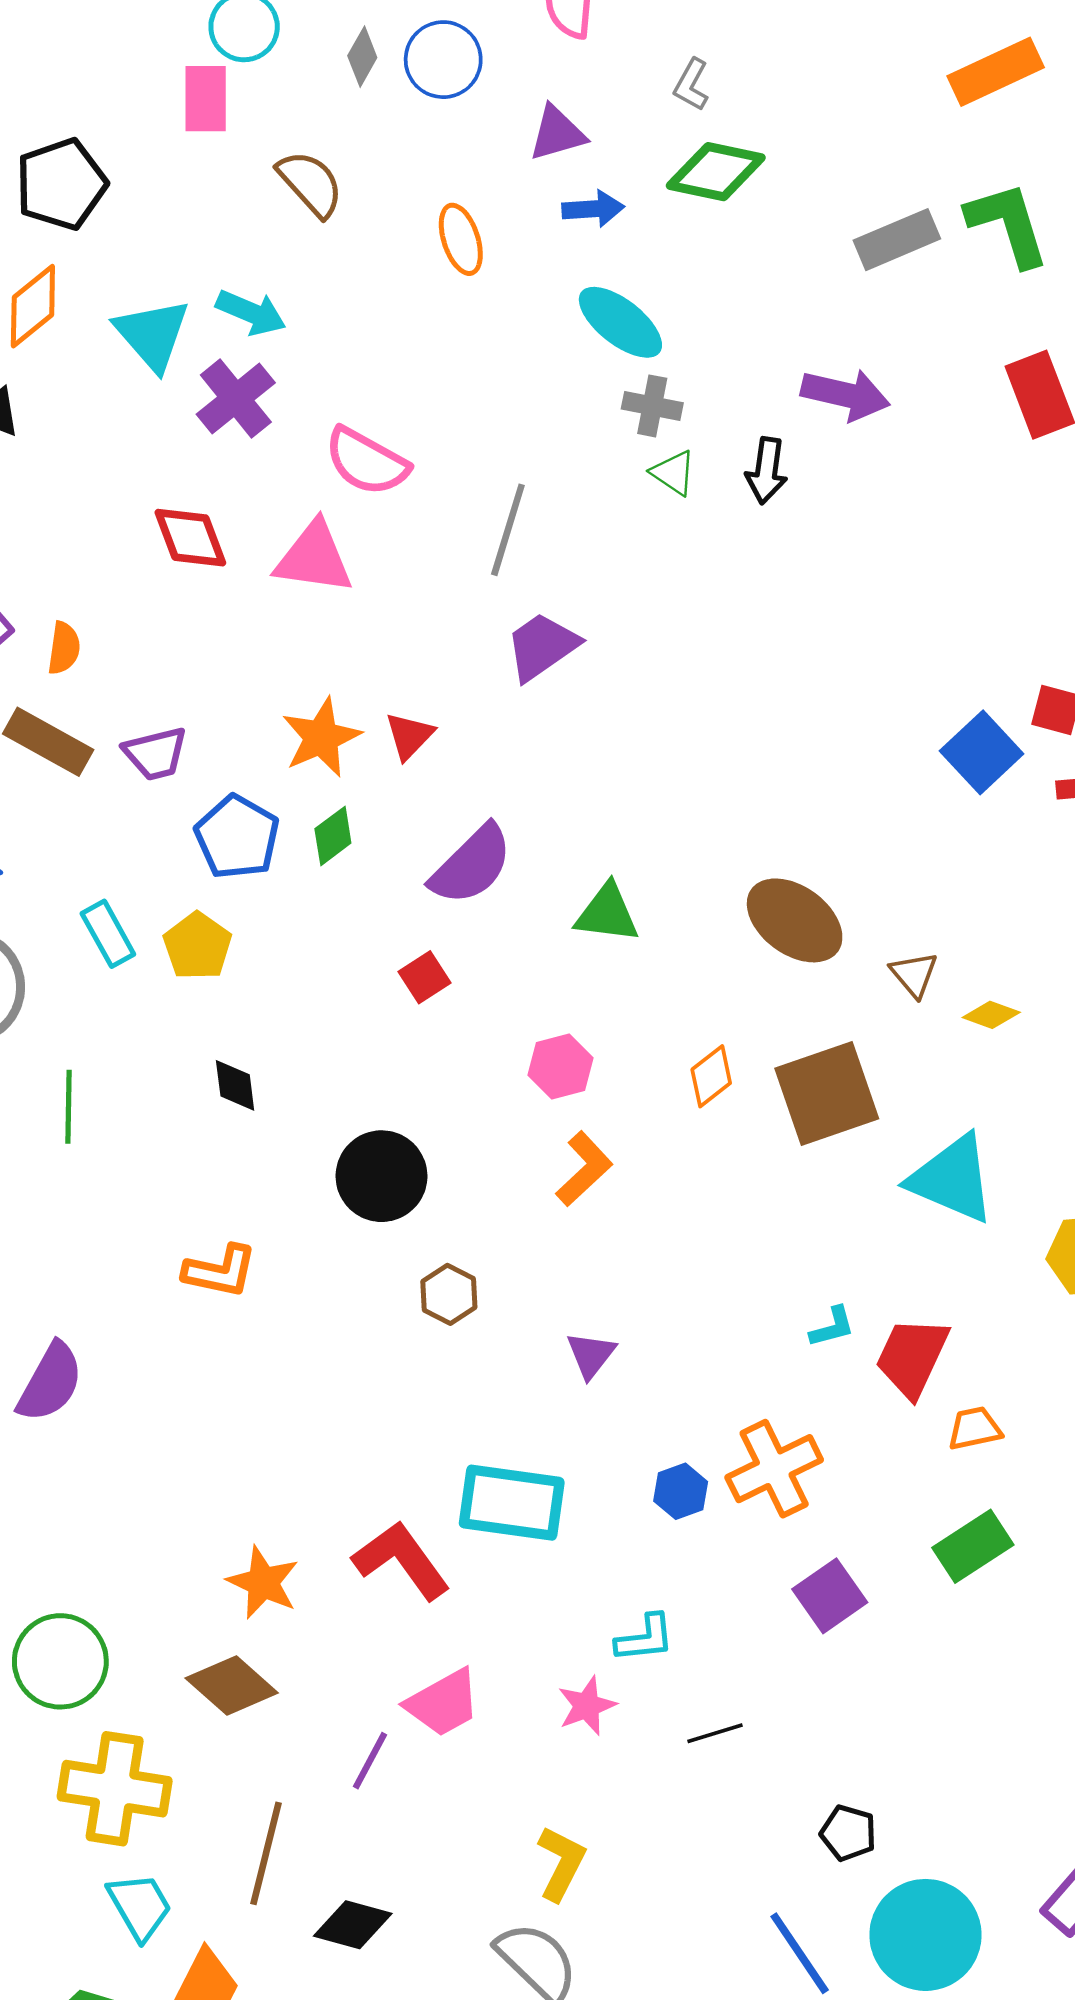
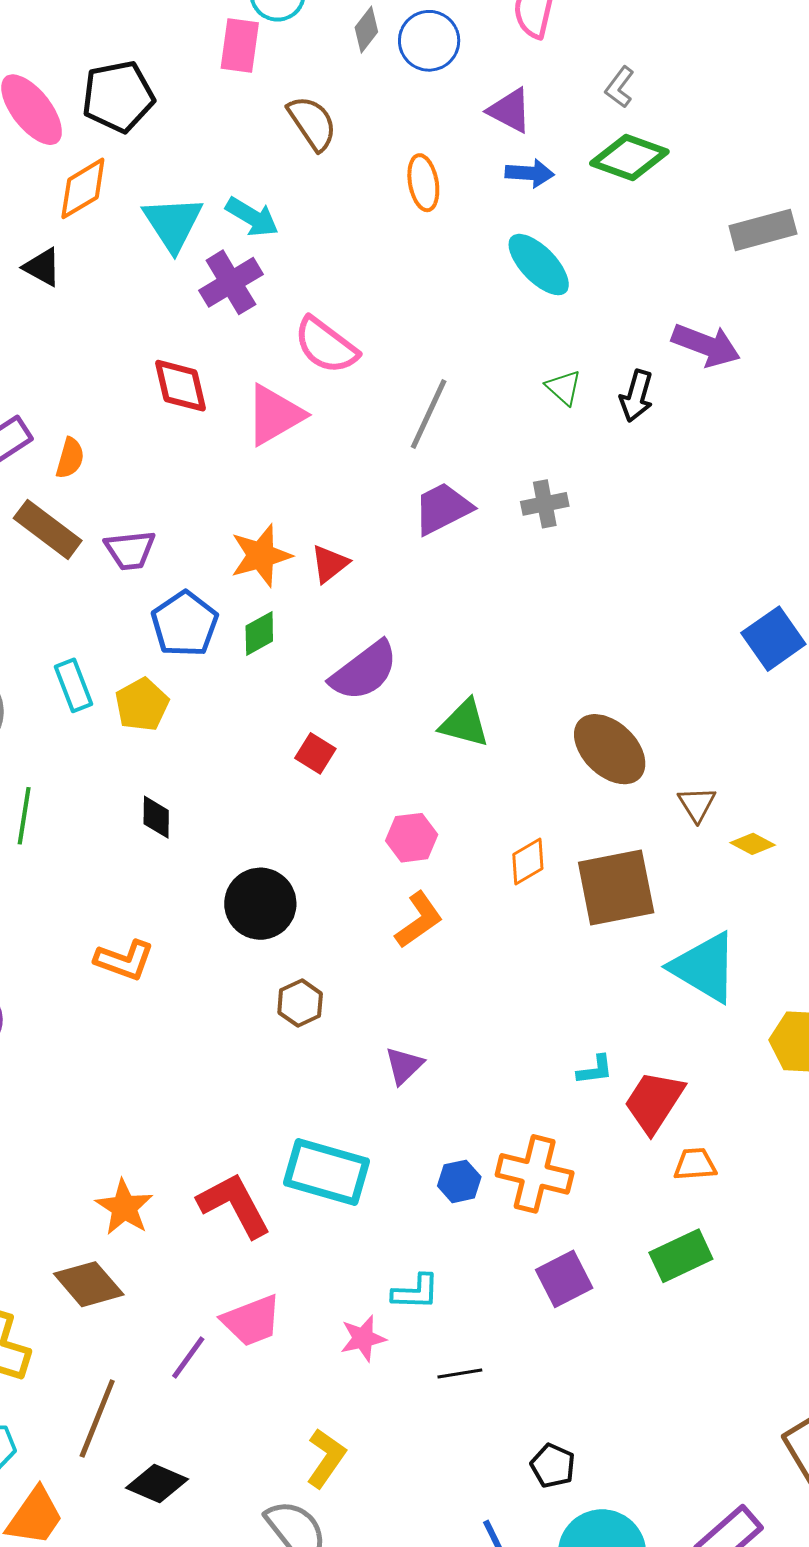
purple triangle: (557, 133) -> (510, 110), turned 36
gray cross: (652, 406) -> (545, 504), moved, turned -30
pink triangle: (314, 558) -> (275, 415), turned -46
red square: (425, 977) -> (315, 753), turned -33
orange cross: (774, 1469) -> (535, 1174), turned 32

